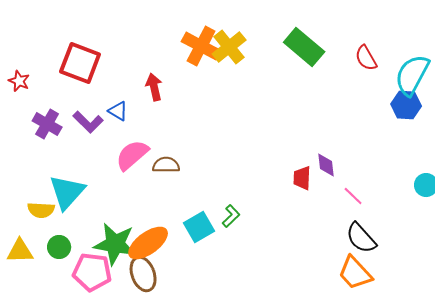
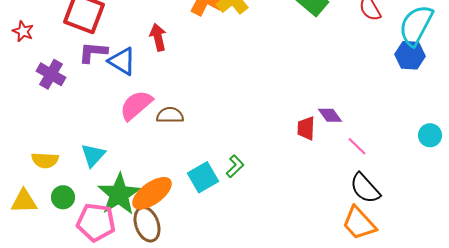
blue triangle: (118, 111) -> (122, 61), size x1.4
purple L-shape: (88, 122) -> (93, 52), moved, turned 140
purple diamond: (326, 165) -> (330, 115), turned -30
cyan triangle: (67, 192) -> (93, 155), moved, size x0.7
green star: (115, 244) -> (119, 194), turned 30

